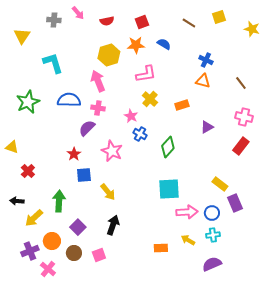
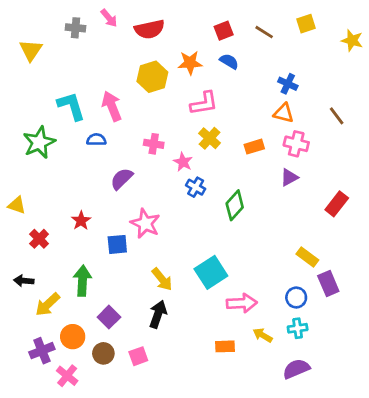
red semicircle: (107, 21) -> (150, 29), size x1.5
red square: (142, 22) -> (224, 31), moved
cyan L-shape: (53, 63) -> (71, 106), moved
pink arrow: (98, 81) -> (112, 106), moved
blue semicircle: (69, 100) -> (96, 140), size x0.6
pink cross: (98, 108) -> (154, 144), moved
pink cross: (244, 117) -> (296, 144), moved
pink star: (112, 151) -> (145, 223), moved
red star: (74, 154) -> (81, 221), moved
cyan square: (169, 189) -> (211, 272), moved, turned -30
yellow arrow: (108, 192) -> (162, 279), moved
pink arrow: (187, 212) -> (242, 303), moved

